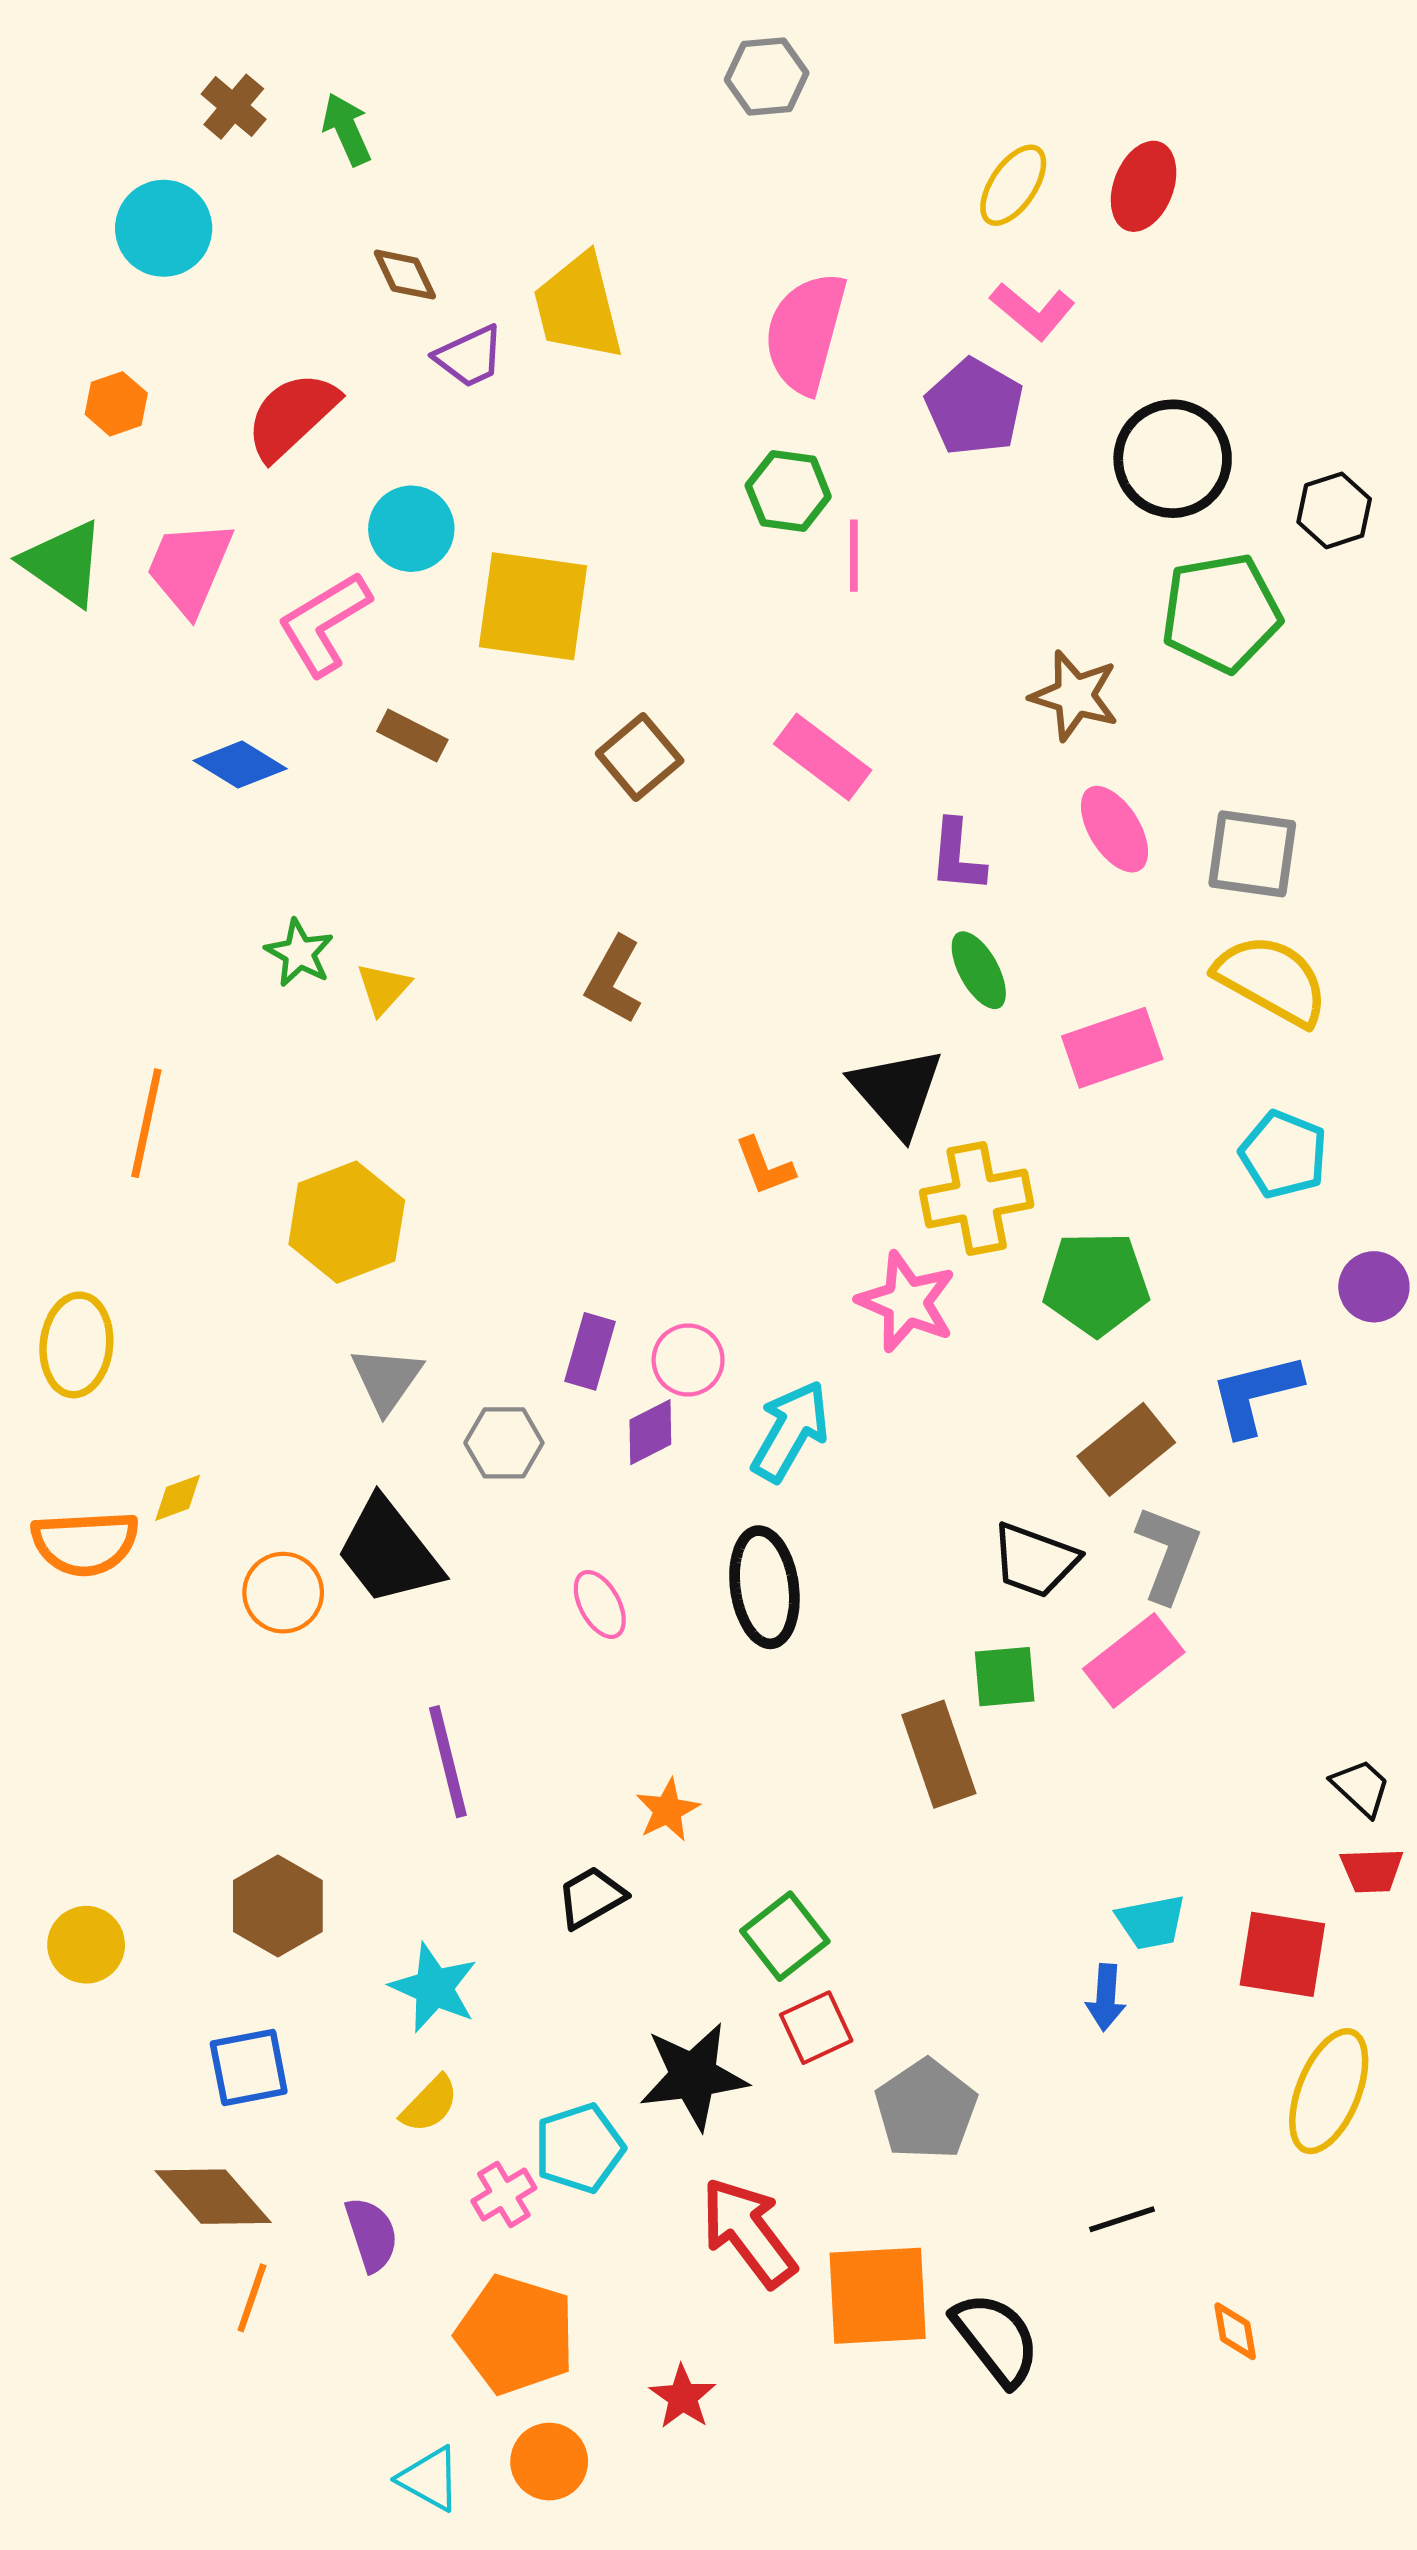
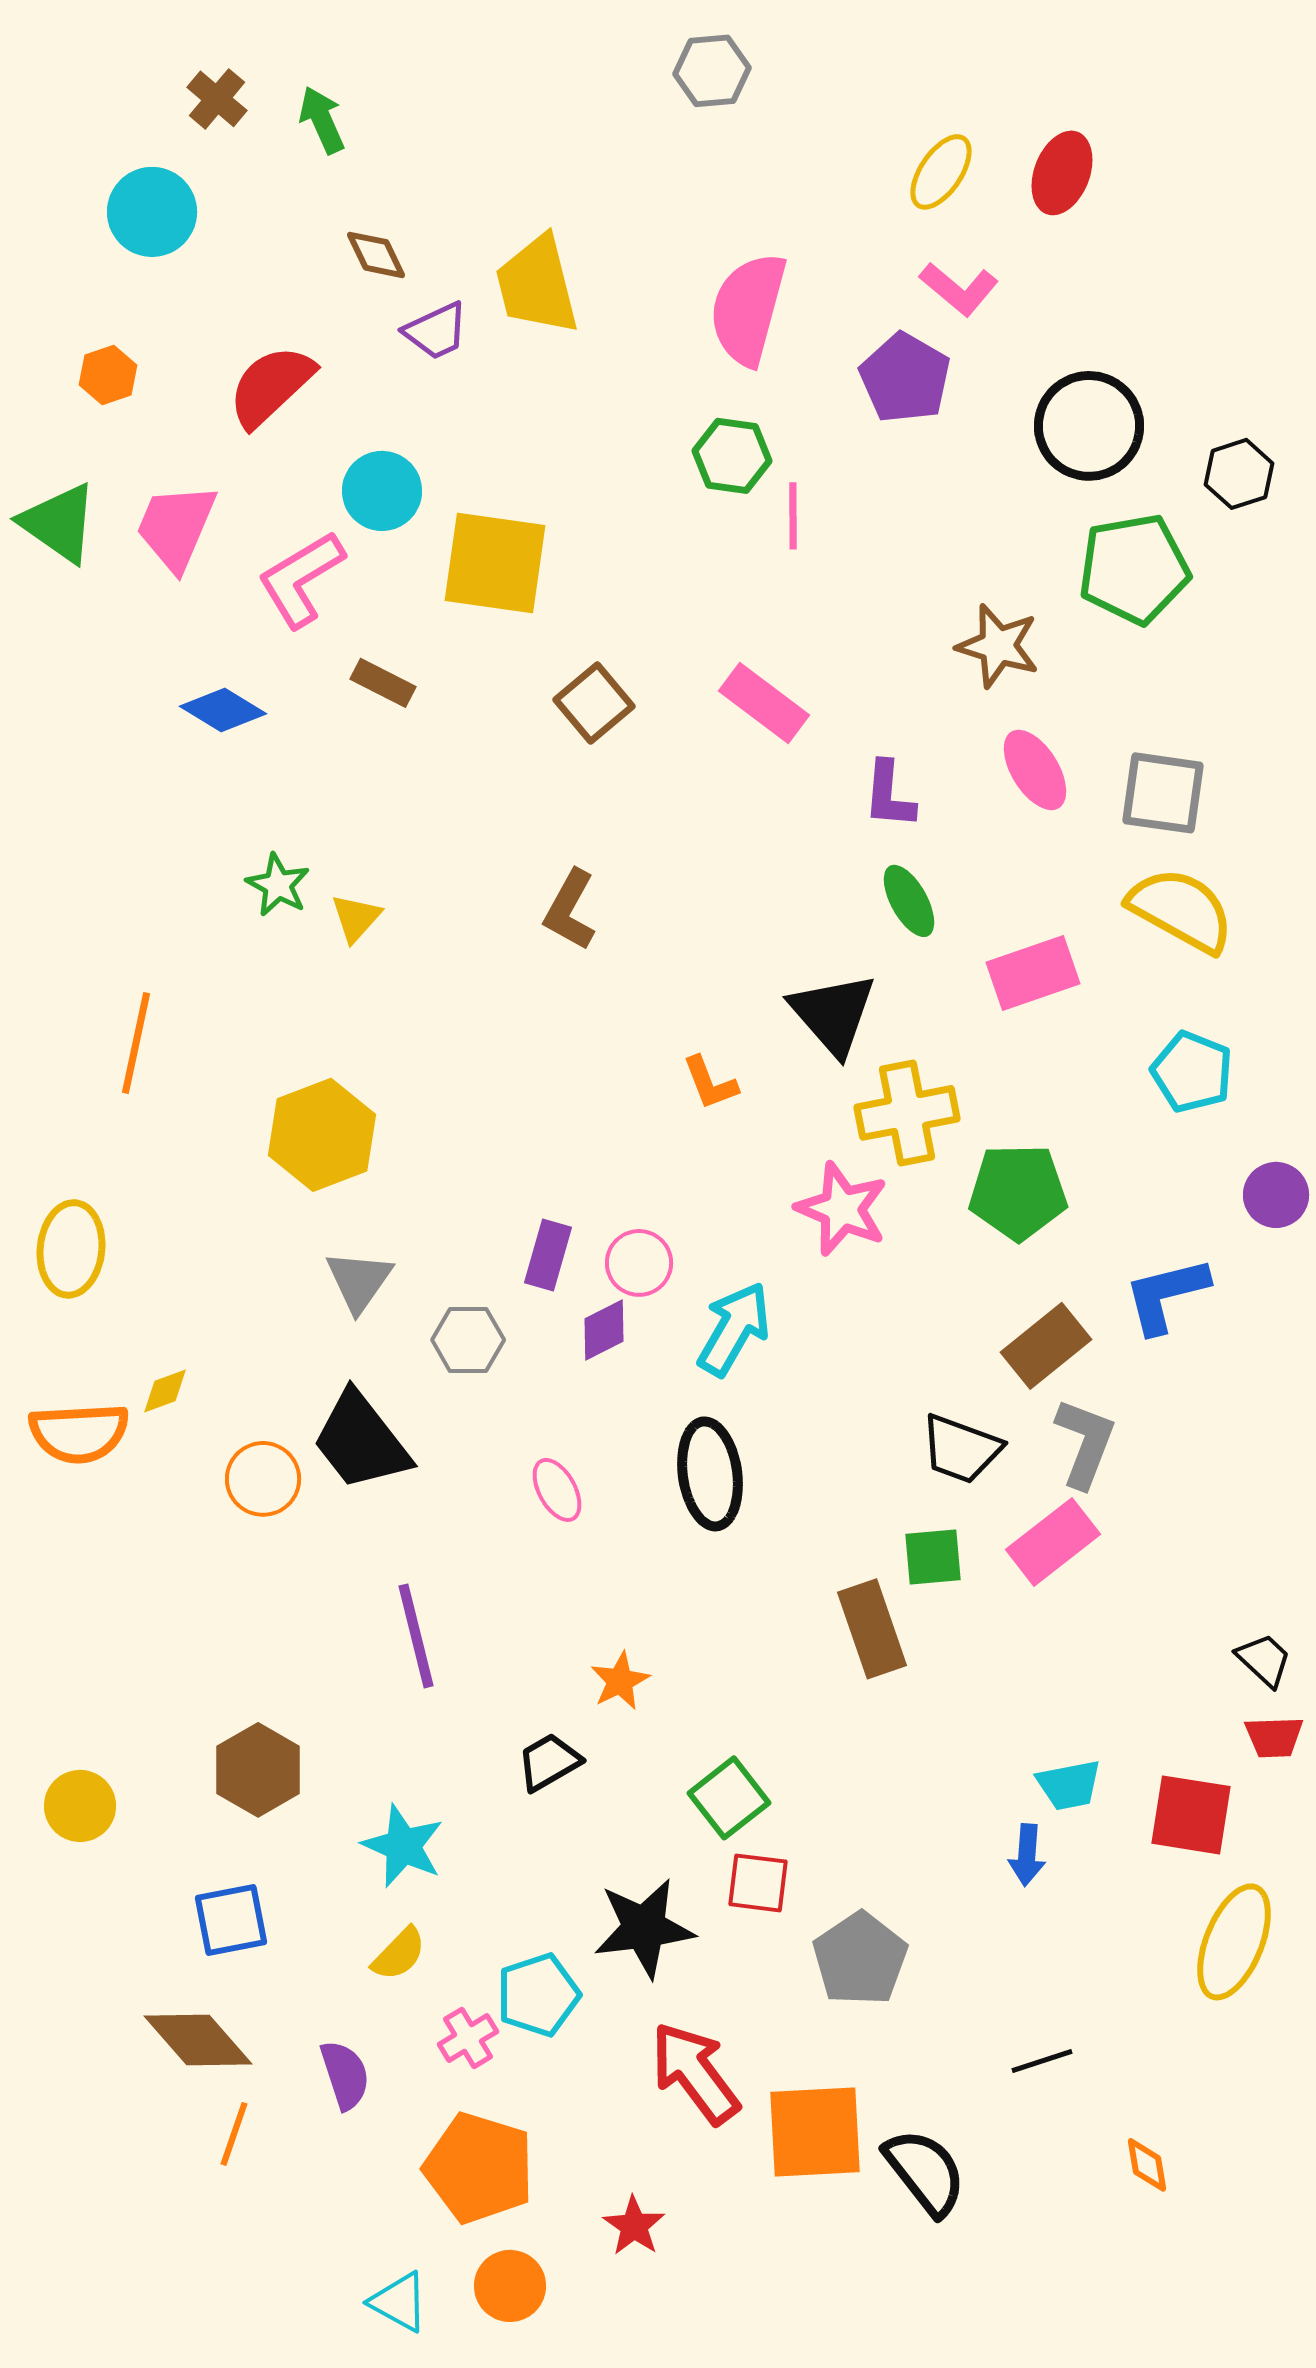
red square: (816, 2028) -> (758, 1883), turned 32

